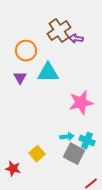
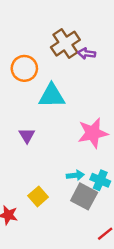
purple triangle: (20, 78) -> (27, 136), moved

